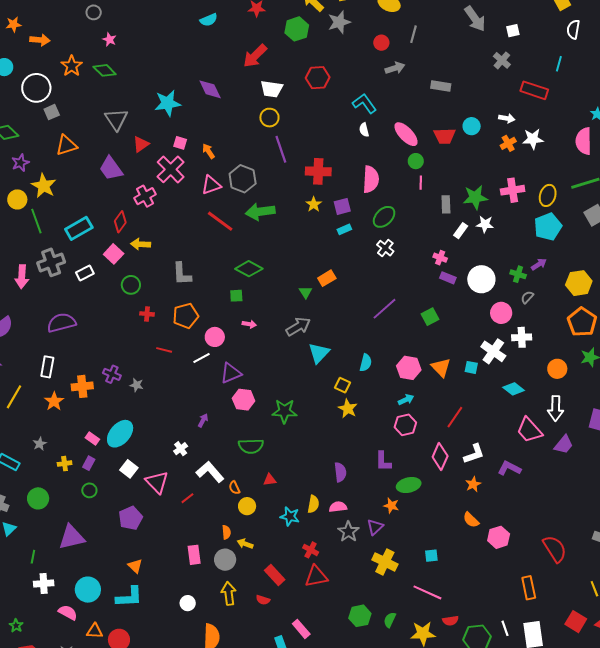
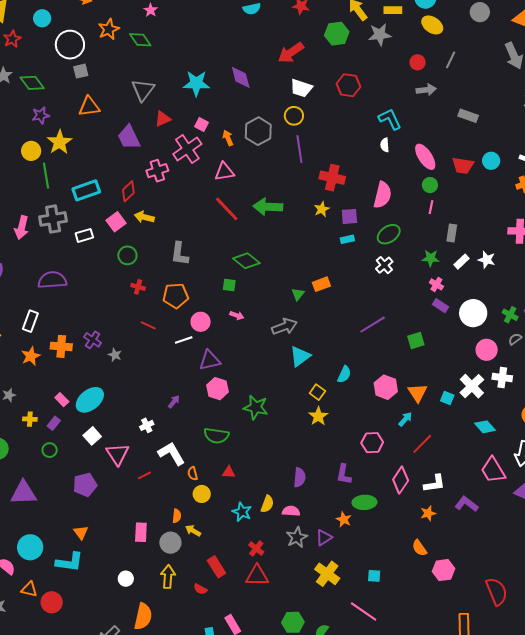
gray hexagon: (243, 179) -> (258, 131), moved
green star: (475, 197) -> (431, 258), moved, size x0.7
cyan arrow: (406, 400) -> (405, 419), moved, turned -35

